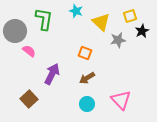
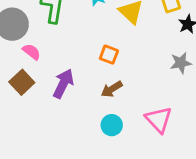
gray star: (118, 40) -> (181, 63), moved
brown square: (29, 99) -> (22, 82), moved

